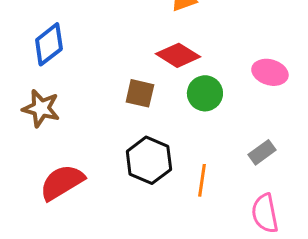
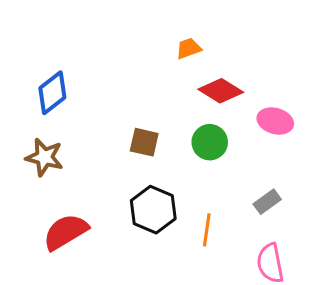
red diamond: (178, 55) -> (221, 91), moved

